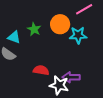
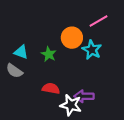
green star: (34, 29) -> (49, 54), moved
cyan star: (78, 35) -> (92, 50), turned 30

